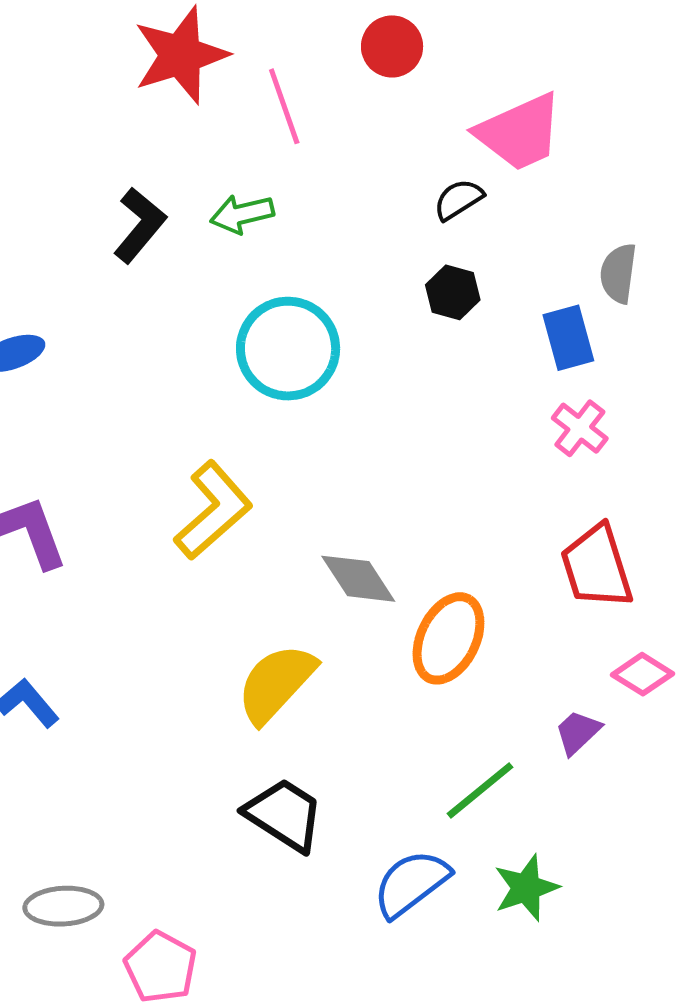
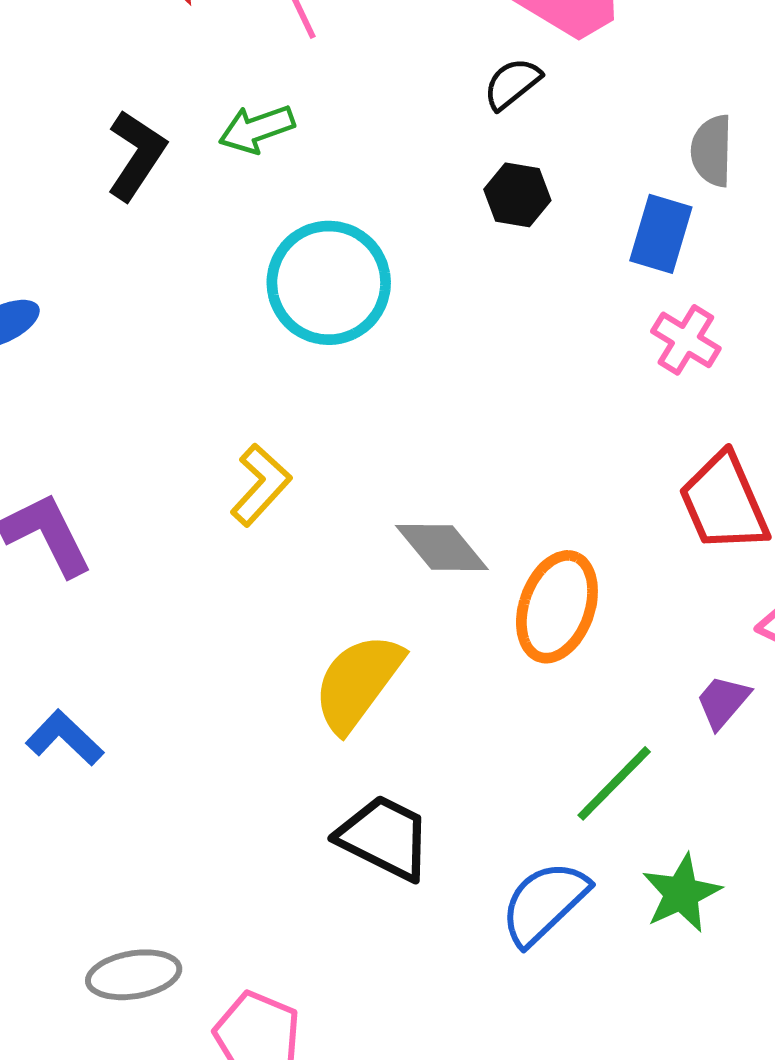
blue rectangle: (568, 338) -> (661, 234), turned 38
yellow L-shape: (213, 510) -> (261, 485), size x0.7

